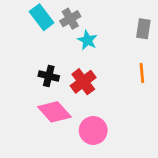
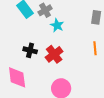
pink diamond: (54, 112) -> (17, 77), moved, turned 35

